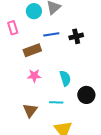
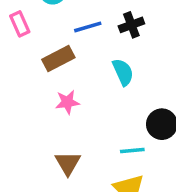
cyan semicircle: (65, 78) -> (123, 72), moved
cyan line: (56, 102) -> (132, 151), moved

